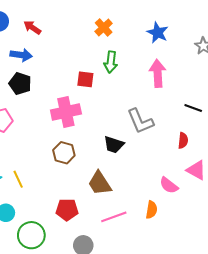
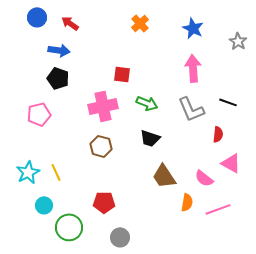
green arrow: (111, 62) -> (147, 103), moved, turned -75
gray L-shape: (140, 121) -> (191, 109), moved
brown trapezoid: (100, 183) -> (164, 176), moved
pink line: (114, 217) -> (218, 209), moved

